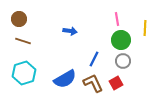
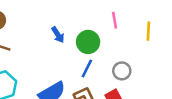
blue arrow: (70, 31) -> (58, 35), turned 48
green circle: (121, 40) -> (88, 42), moved

